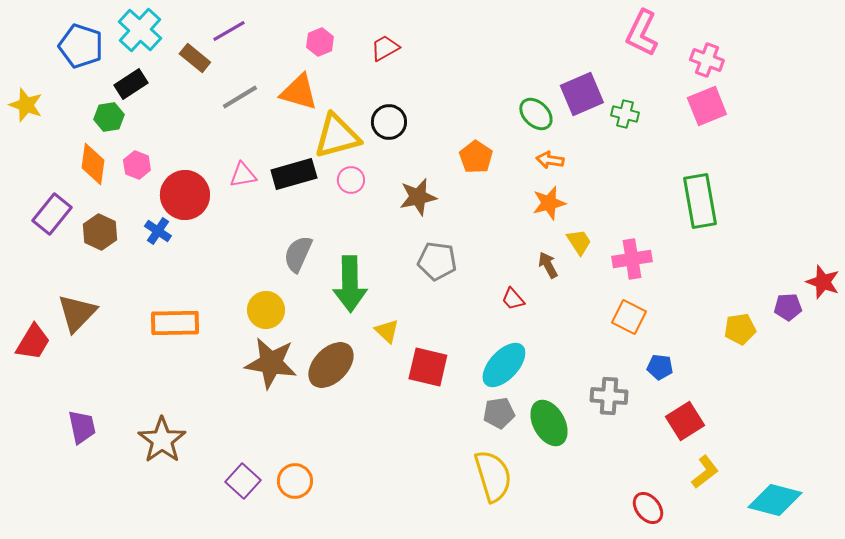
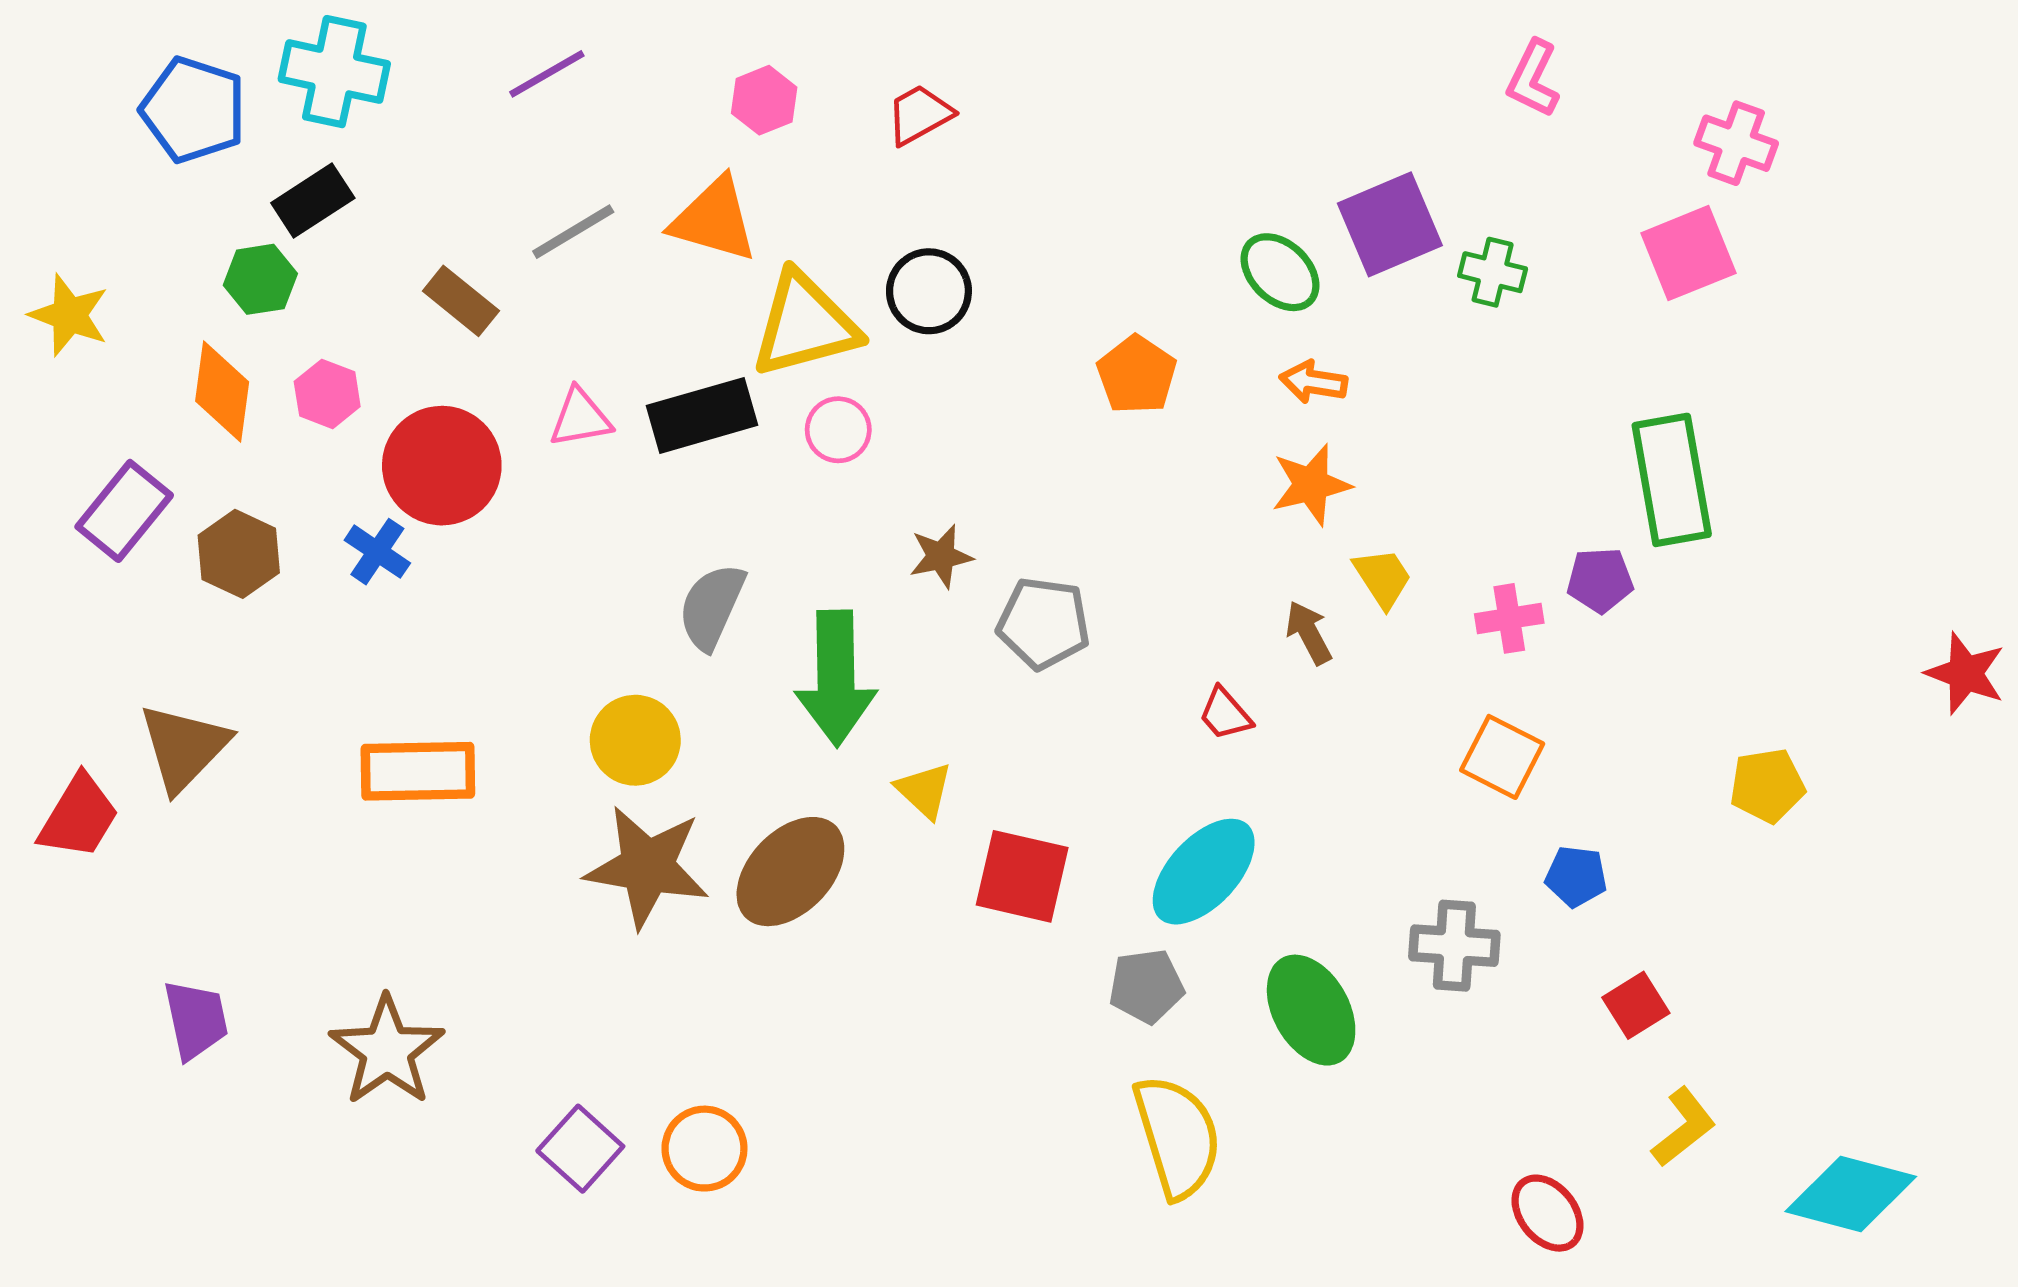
cyan cross: (140, 30) -> (334, 72), turned -30
pink L-shape: (642, 33) -> (1533, 79), size x0.7
brown rectangle: (195, 58) -> (461, 301), moved
pink cross: (707, 60) -> (1736, 143), moved
yellow star: (26, 105) -> (69, 315), moved
brown star: (418, 197) -> (941, 556), moved, size x0.7
pink cross: (632, 259) -> (1509, 618), size x0.7
purple pentagon: (788, 307) -> (1600, 580), moved
gray pentagon: (499, 413) -> (1146, 986), moved
red square: (685, 421) -> (1636, 1005), size x0.7

